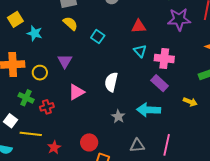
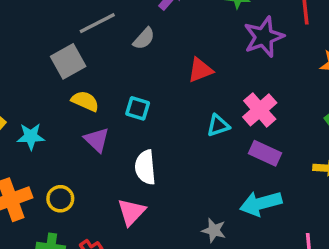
cyan triangle: (140, 51) -> (218, 125), moved, turned -48
pink cross: (164, 59) -> (260, 110), turned -30
purple triangle: (65, 61) -> (97, 140), moved
white semicircle: (111, 82) -> (145, 167), moved

